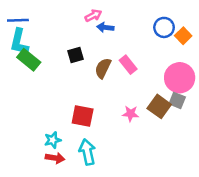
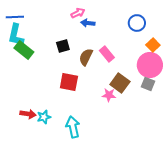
orange square: (183, 36) -> (153, 45), moved
brown square: (159, 106) -> (120, 83), moved
red square: (83, 116) -> (69, 82), moved
red arrow: (55, 158) -> (28, 114), moved

